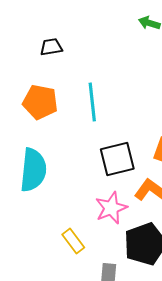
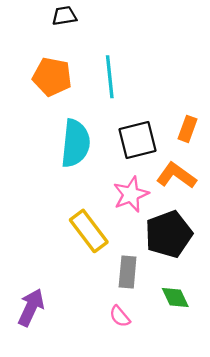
cyan semicircle: (33, 170) -> (75, 143), moved
yellow rectangle: (73, 241) -> (89, 231), size x1.5

